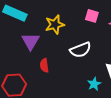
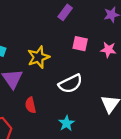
cyan star: (94, 84) -> (67, 123), moved

